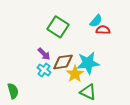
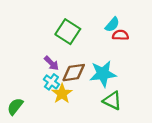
yellow star: (75, 74) -> (62, 94), moved
green semicircle: (13, 91) -> (15, 106), turned -126
green triangle: (88, 92) -> (112, 101), moved

